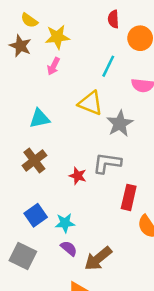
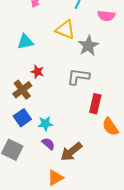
brown cross: (34, 160) -> (22, 90), moved
red star: (78, 176) -> (37, 72), moved

